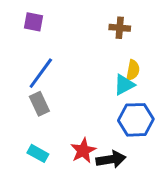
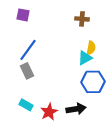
red star: (83, 151) -> (49, 112), moved

